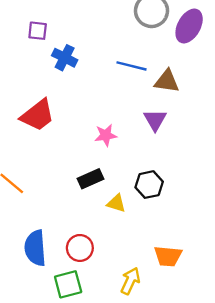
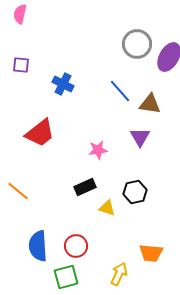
purple square: (38, 31) -> (21, 65), moved
blue line: (132, 66) -> (120, 91), turned 35

